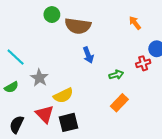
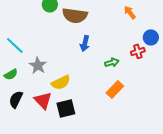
blue arrow: (88, 55) -> (85, 43), turned 35
black semicircle: (17, 125) -> (16, 99), moved

